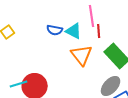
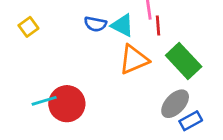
orange triangle: (82, 55) -> (134, 60), turned 45

